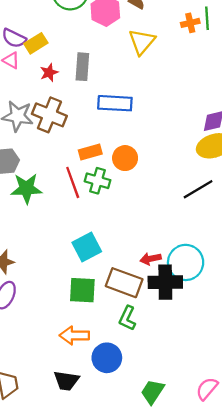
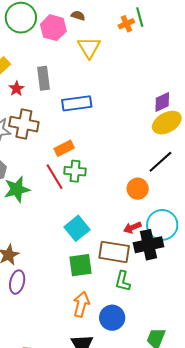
orange circle: (125, 158) -> (138, 189), moved
orange arrow: (74, 335) -> (81, 304), turned 115

